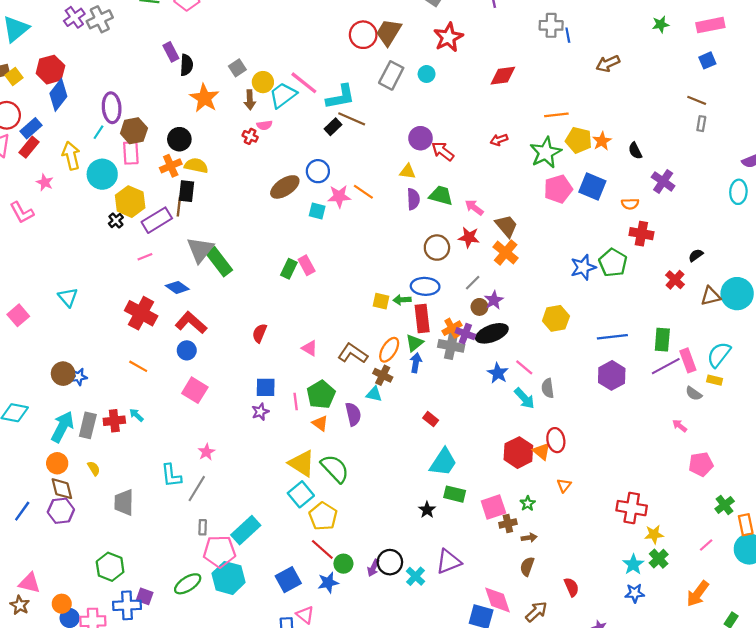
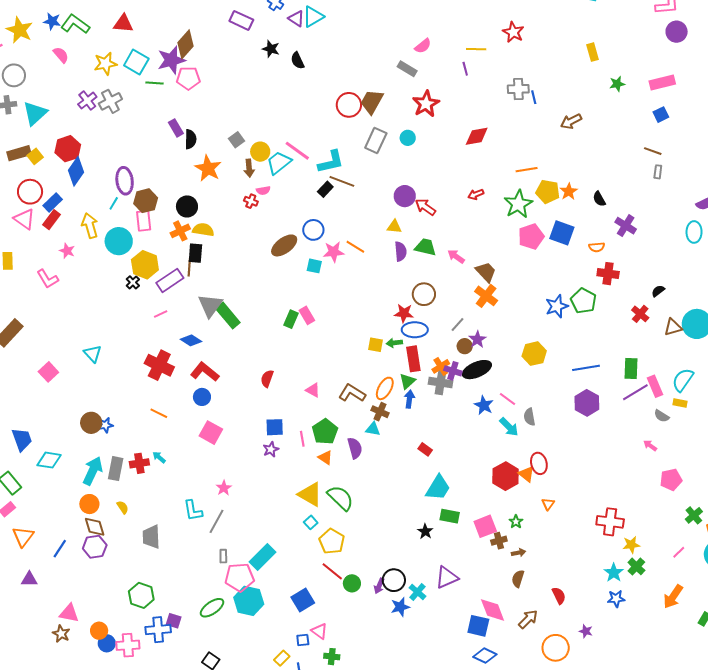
red star: (469, 237) -> (404, 313), moved
cyan square: (301, 494) -> (311, 522), size x0.6
blue star: (328, 583) -> (400, 607), moved

